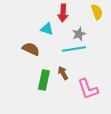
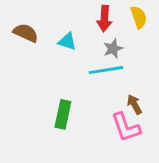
red arrow: (63, 13) -> (104, 19), moved
brown semicircle: (31, 49) -> (26, 33), moved
brown arrow: (63, 73) -> (134, 104), moved

